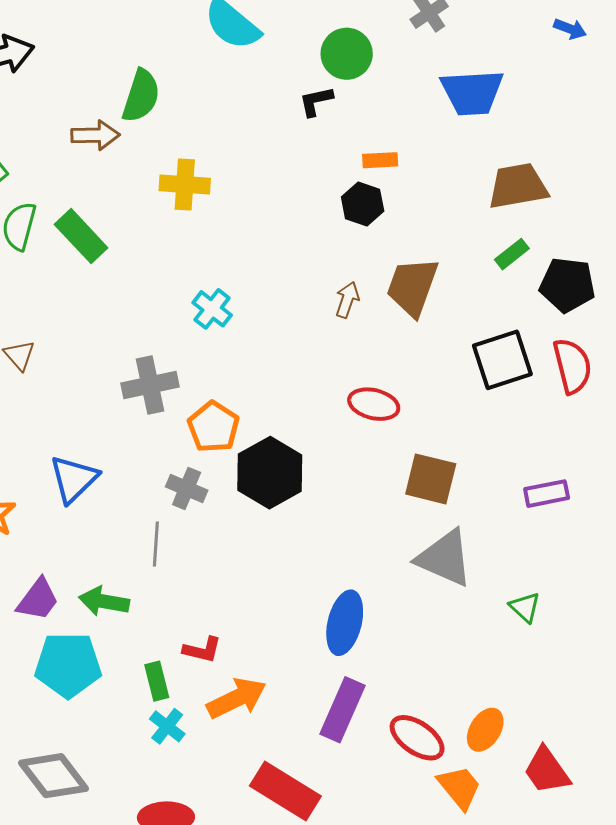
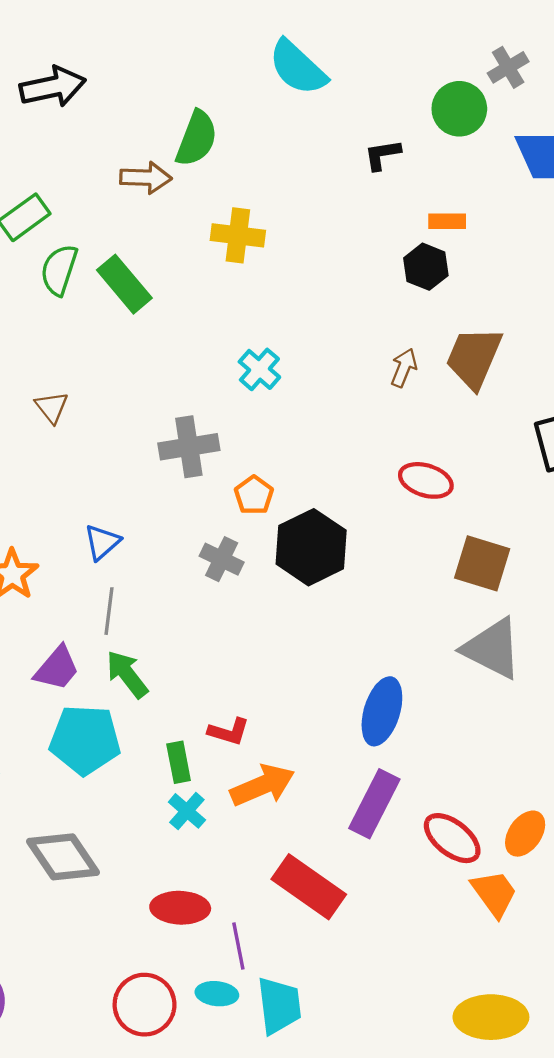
green circle: (347, 54) -> (459, 109), moved
orange pentagon: (213, 427) -> (254, 495), size x0.7
blue triangle: (74, 479) -> (102, 542), size x0.7
gray line: (156, 544) -> (109, 611), moved
green arrow: (104, 601) -> (127, 674), turned 39

